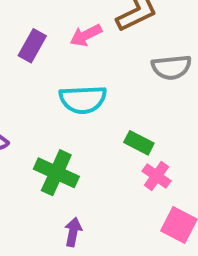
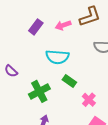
green rectangle: (139, 143) -> (69, 81), moved
green cross: (56, 173) -> (39, 91), turned 30

